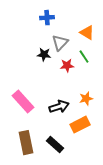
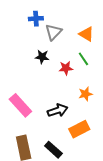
blue cross: (47, 18) -> (36, 19), moved
gray triangle: (60, 43) -> (53, 32), moved
orange star: (86, 99) -> (85, 94), moved

